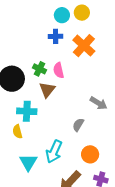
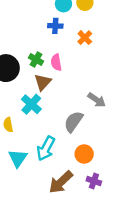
orange cross: (84, 46) -> (85, 38), size x0.6
cyan cross: (27, 111) -> (31, 104), moved, turned 36
gray semicircle: (78, 125) -> (73, 122), size x1.5

